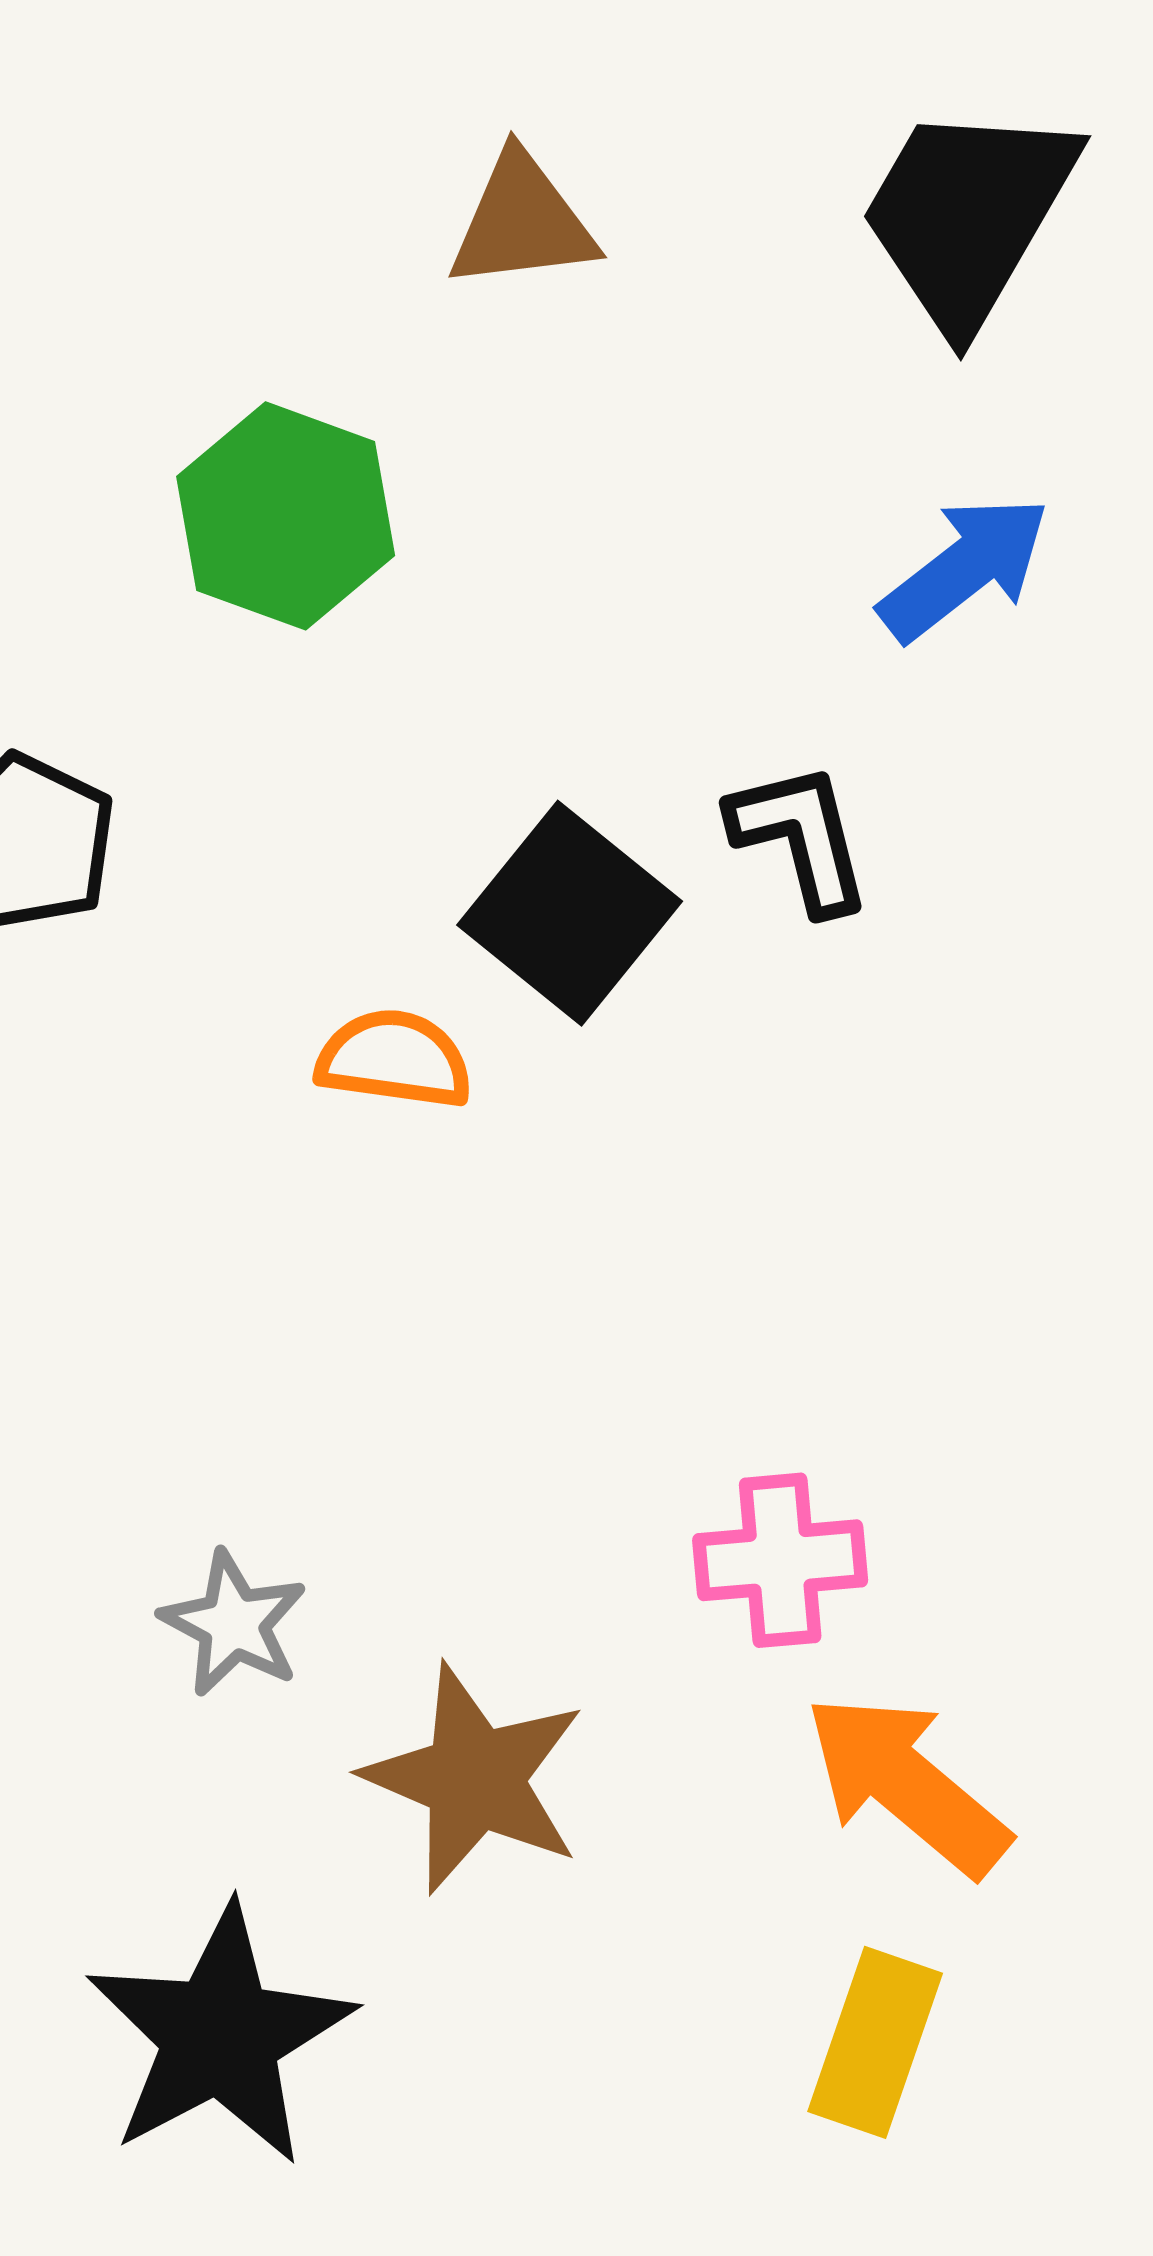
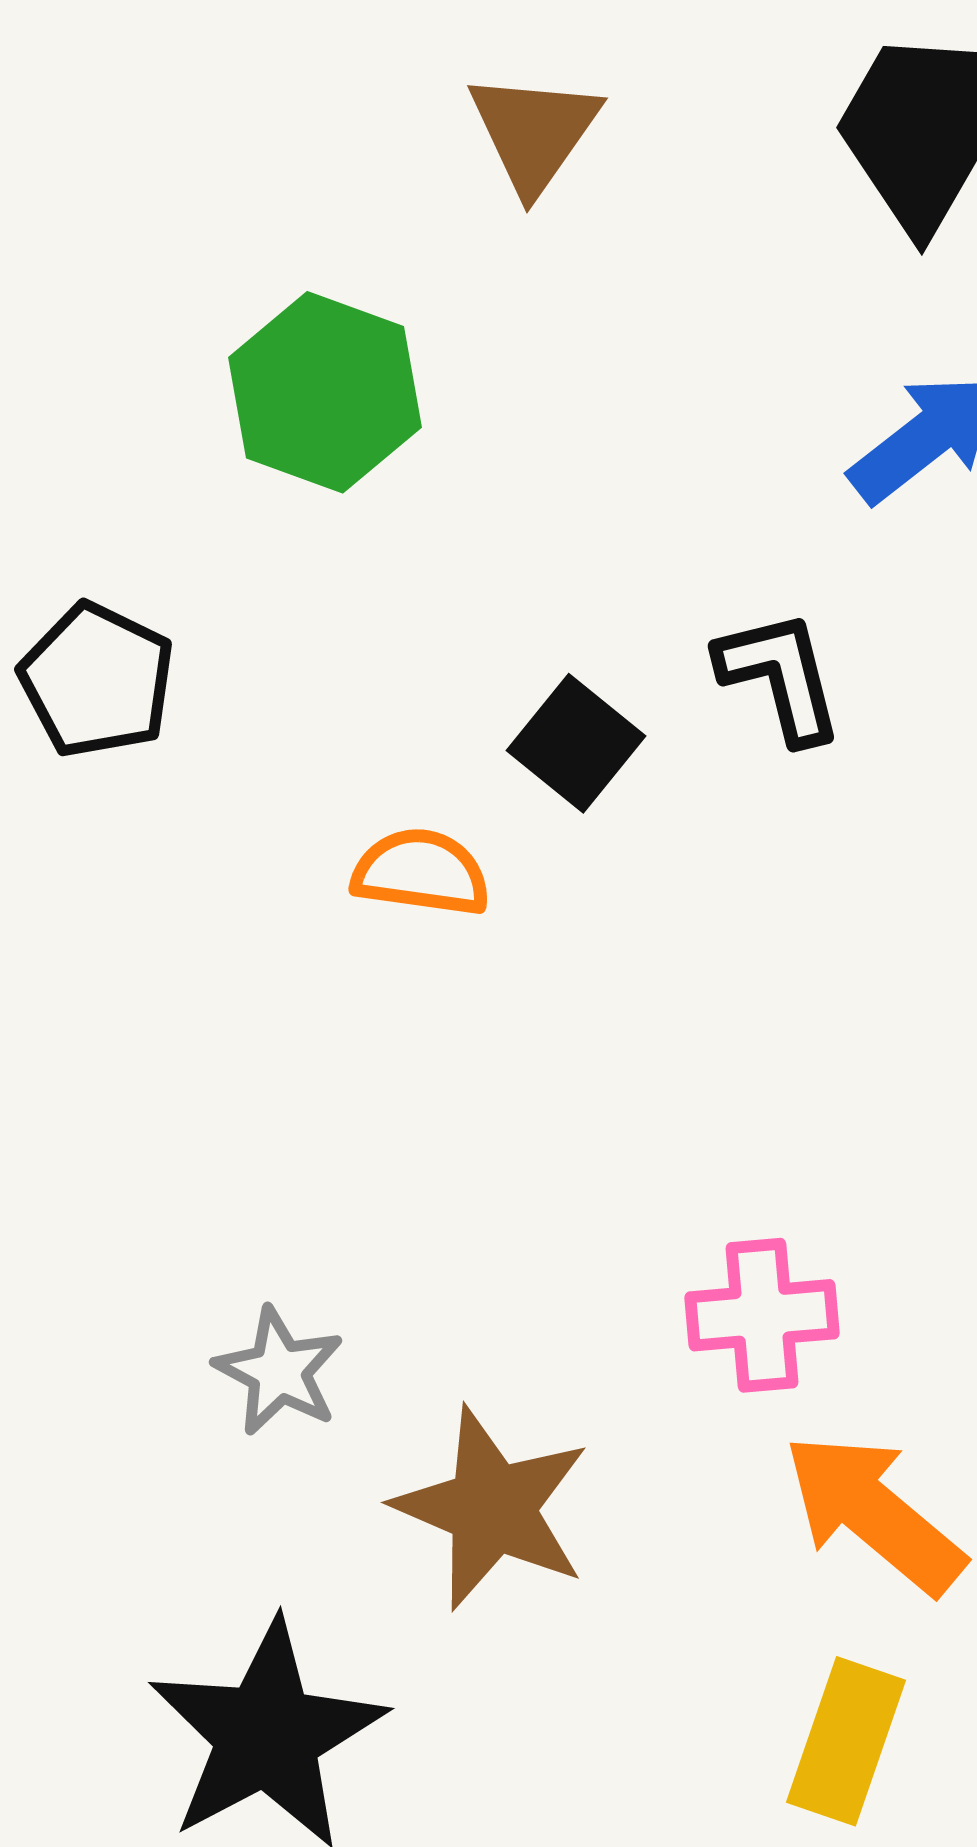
brown triangle: (522, 222) -> (534, 132), turned -48
black square: (570, 913) -> (576, 743), size x0.7

